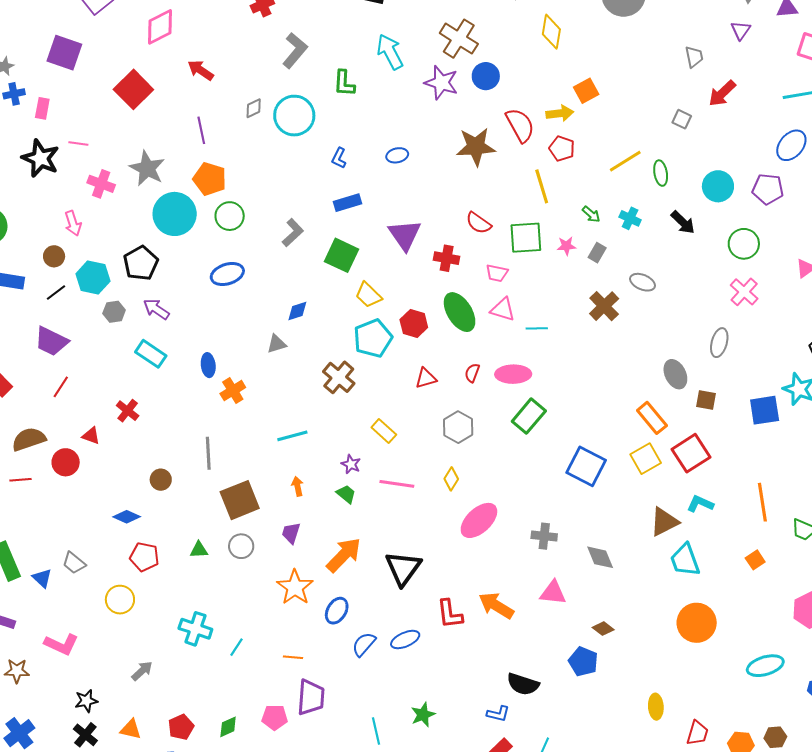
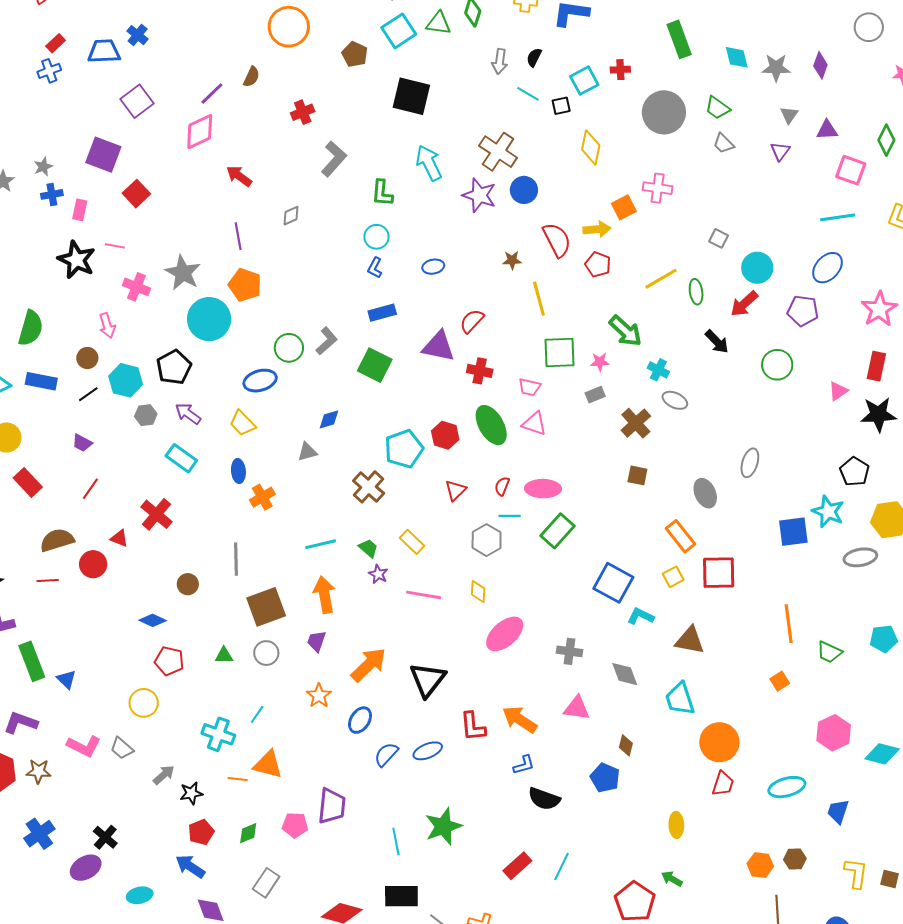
gray trapezoid: (694, 57) -> (724, 143), moved, turned 145
red square: (133, 89) -> (136, 194), moved, size x0.7
red arrow: (722, 93) -> (744, 304), moved
cyan circle: (294, 116) -> (377, 237), moved, size x0.6
brown star: (476, 147) -> (512, 260), size x0.5
yellow line: (542, 186) -> (539, 299), moved
cyan circle: (718, 186) -> (757, 268), moved
green arrow: (591, 214) -> (625, 331), size x1.8
green circle: (230, 216) -> (289, 348), moved
cyan cross: (630, 218) -> (658, 370), moved
red semicircle: (479, 223) -> (472, 321), moved, turned 96
purple triangle: (405, 235) -> (439, 346), turned -45
gray rectangle: (597, 253) -> (595, 395), moved, turned 36
pink cross: (744, 292) -> (658, 188), moved, turned -36
yellow trapezoid: (368, 295) -> (242, 423), moved
cyan line: (537, 328) -> (510, 516), moved
purple trapezoid: (51, 341) -> (82, 443), size x0.6
red triangle: (426, 378) -> (456, 490), turned -30
brown square: (706, 400) -> (637, 475), moved
red cross: (128, 411) -> (157, 514), size x1.4
red square: (691, 453) -> (719, 573), turned 30
yellow square: (646, 459) -> (673, 577), size x0.7
yellow diamond: (451, 479) -> (478, 592), turned -30
orange arrow: (298, 486) -> (324, 595), size x1.8
green trapezoid: (346, 494) -> (368, 548), moved
cyan L-shape: (700, 504) -> (641, 616), moved
brown triangle: (664, 522) -> (690, 640), turned 36
cyan trapezoid: (685, 560) -> (680, 699), moved
gray trapezoid: (74, 563) -> (122, 748), moved
orange star: (295, 587) -> (319, 696), size x0.7
brown diamond: (603, 629) -> (626, 745), turned 65
cyan line: (237, 647) -> (257, 714), moved
orange line: (293, 657) -> (238, 779), moved
black star: (86, 701) -> (191, 793), moved
blue L-shape: (498, 714) -> (524, 765), moved, turned -30
green star: (423, 715) -> (443, 826), size x1.5
orange triangle: (131, 729) -> (268, 765), moved, size x1.4
red trapezoid: (697, 733) -> (723, 784), moved

